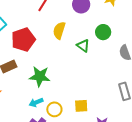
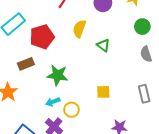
green circle: (103, 32) -> (142, 27), moved
yellow square: (81, 106) -> (103, 92), moved

